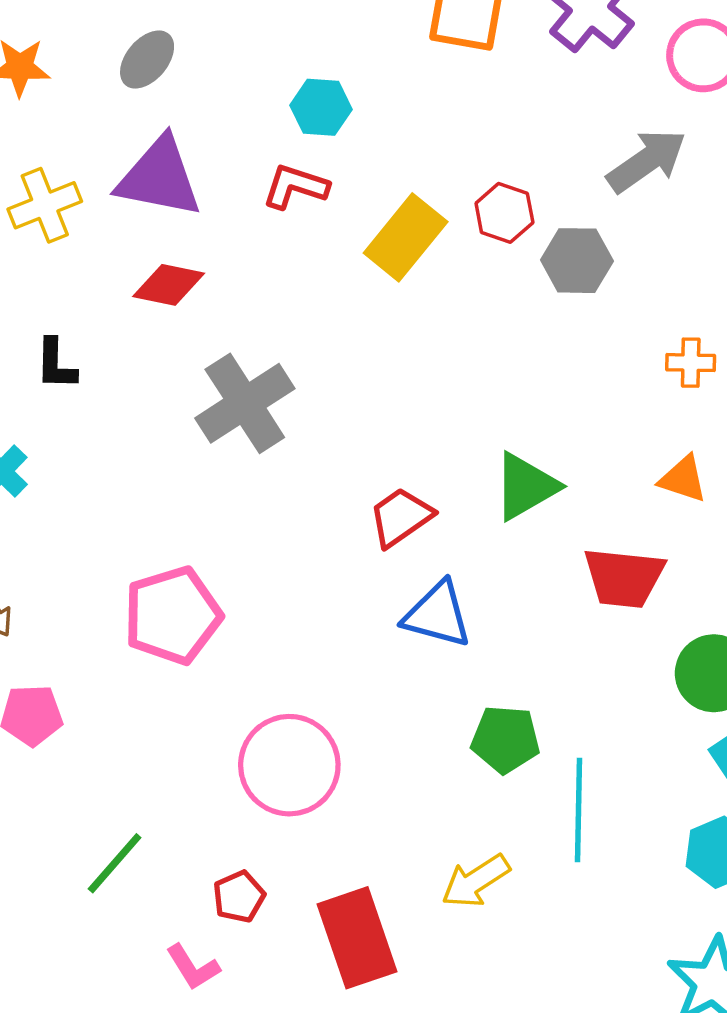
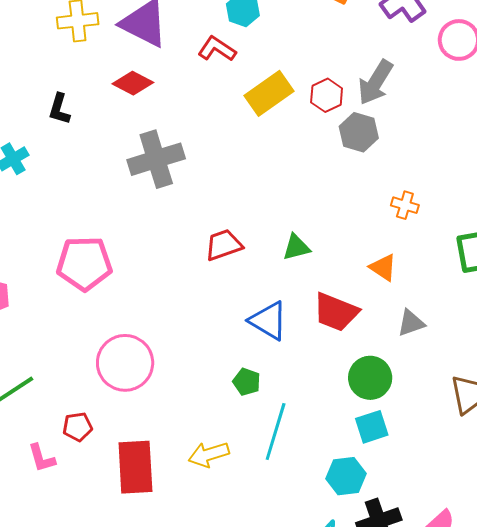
gray arrow: (647, 161) -> (375, 82), moved, turned 141
green triangle: (526, 486) -> (296, 247), size x0.7
blue triangle: (437, 615) -> (268, 321), moved
green pentagon: (505, 739) -> (247, 382), size x0.7

